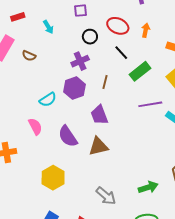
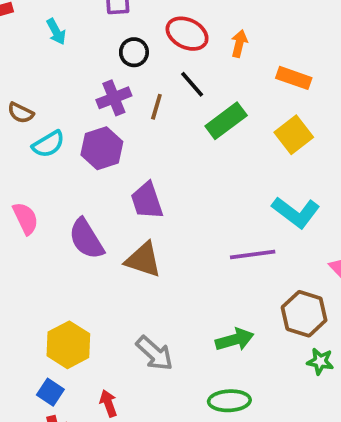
brown semicircle: (29, 56) -> (21, 113), moved
brown line: (105, 82) -> (156, 107), moved
cyan semicircle: (48, 100) -> (48, 144), moved
purple line: (150, 104) -> (253, 254), moved
brown triangle: (98, 146) -> (143, 260), turned 30
yellow hexagon: (53, 178) -> (68, 345), moved

